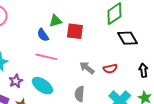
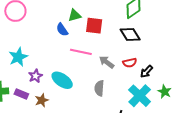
black diamond: (128, 38) -> (130, 34), moved
pink line: (46, 57) -> (81, 52), moved
black arrow: (143, 70) -> (147, 71), moved, turned -128

